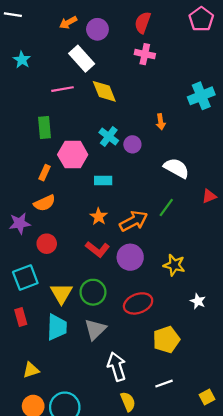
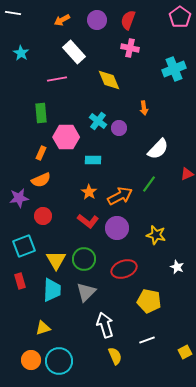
purple circle: (97, 29) -> (97, 20), moved
yellow diamond: (104, 91) -> (109, 80), moved
cyan cross: (201, 96) -> (174, 69), moved
white semicircle: (176, 168) -> (158, 149), turned 105
yellow pentagon: (166, 340) -> (149, 301), turned 30
yellow triangle: (31, 370) -> (43, 328), moved

